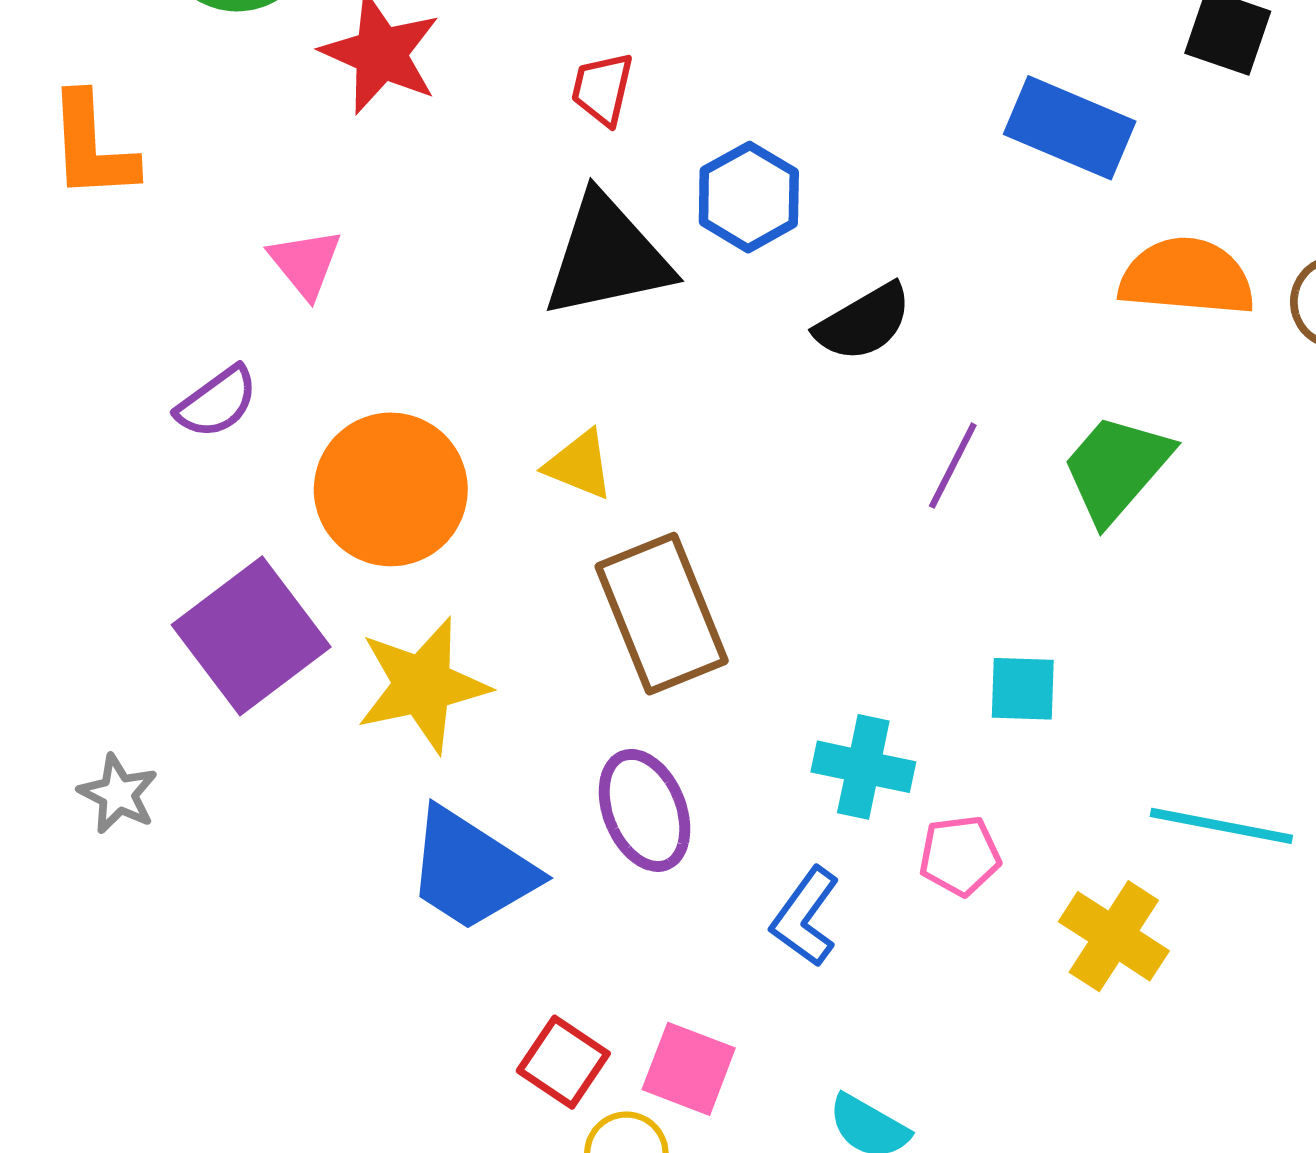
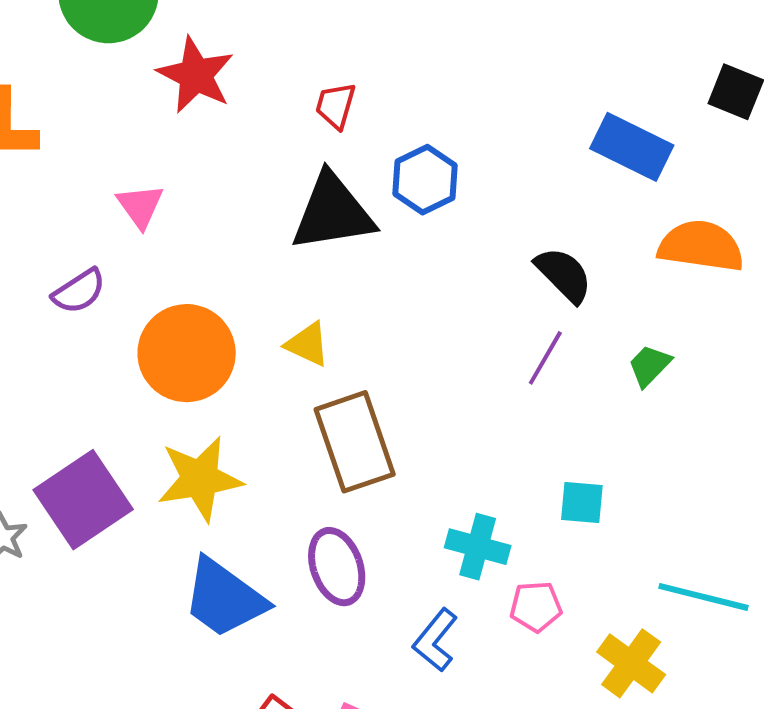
black semicircle: (864, 322) -> (564, 275), moved, turned -108
green trapezoid: (1116, 468) -> (649, 365), size x0.6
purple square: (251, 636) -> (83, 500), moved

